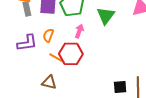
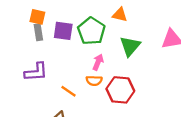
orange semicircle: (48, 35) -> (94, 81), moved, turned -112
red hexagon: (71, 54) -> (120, 90), moved

